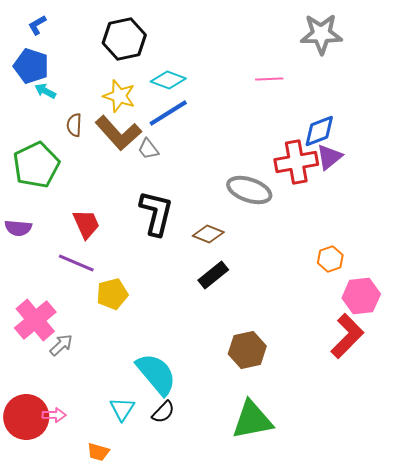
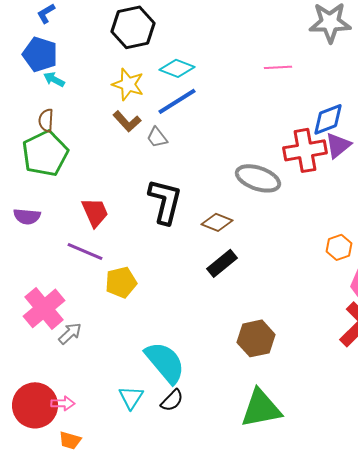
brown semicircle: (74, 125) -> (46, 120), moved
brown L-shape: (118, 133) -> (127, 121), size x0.6
orange trapezoid: (98, 452) -> (70, 440), moved

